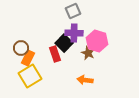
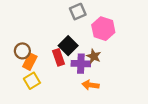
purple cross: (74, 33) -> (81, 64), moved
pink hexagon: (97, 41) -> (103, 29), moved
yellow square: (30, 76) -> (32, 81), size x0.7

